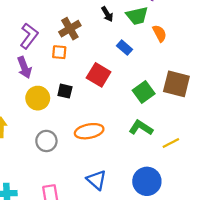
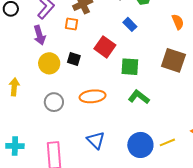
orange semicircle: (160, 33) -> (178, 22), moved
green square: (144, 92) -> (130, 67), moved, turned 36
yellow line: (171, 143) -> (167, 142), moved

